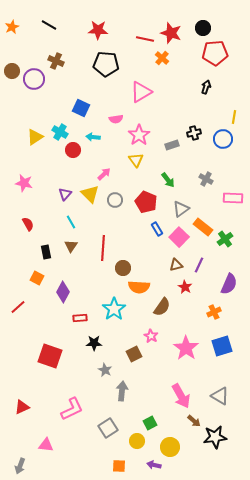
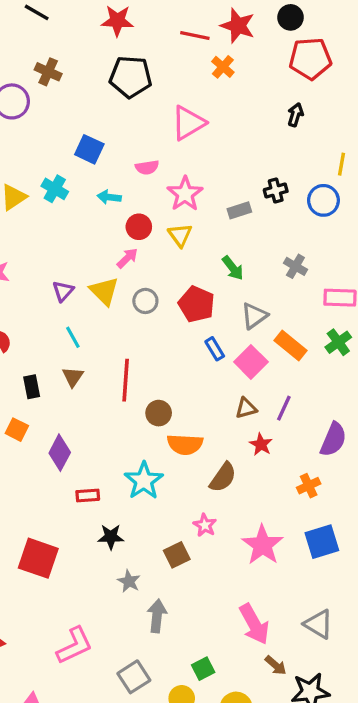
red circle: (73, 150) -> (139, 227), moved
green cross: (225, 239) -> (338, 342), moved

